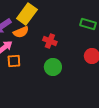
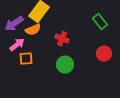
green rectangle: (88, 24) -> (100, 22), turned 35

